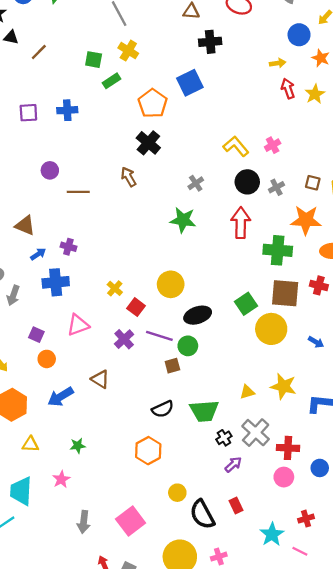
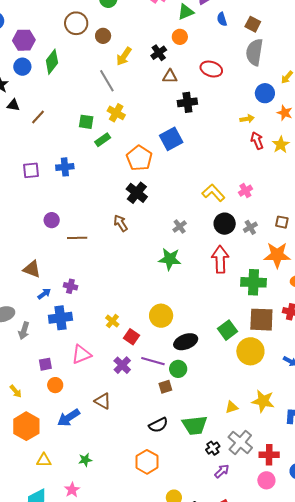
purple square: (36, 335) -> (45, 364), turned -32

